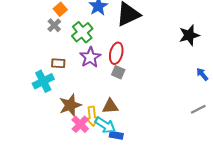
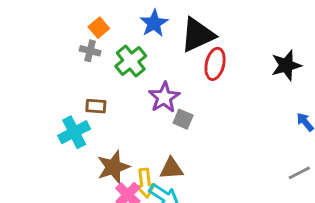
gray cross: (54, 25) -> (90, 51), turned -32
red ellipse: (116, 53) -> (215, 64), moved
purple star: (90, 57) -> (164, 97), moved

